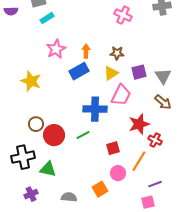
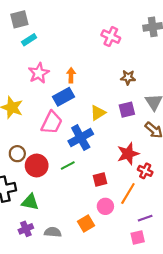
brown star: (117, 53) -> (128, 77), moved
purple square: (139, 72) -> (127, 110), moved
yellow triangle: (111, 73) -> (98, 113), moved
pink trapezoid: (121, 95) -> (52, 123), moved
blue cross: (95, 109) -> (81, 138), turned -30
purple cross: (31, 194) -> (26, 229), moved

